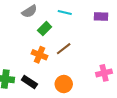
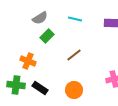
green rectangle: (45, 29) -> (47, 36), moved
orange cross: (40, 55) -> (28, 61), moved

